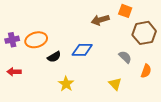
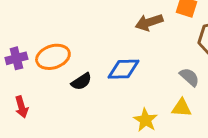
red arrow: (14, 72) -> (22, 107), turned -104
yellow star: (66, 84) -> (146, 120), moved
yellow triangle: (115, 84) -> (182, 108), moved, turned -40

